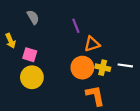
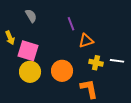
pink square: (30, 55) -> (28, 51), size x1.5
orange circle: (82, 68) -> (62, 71), moved

